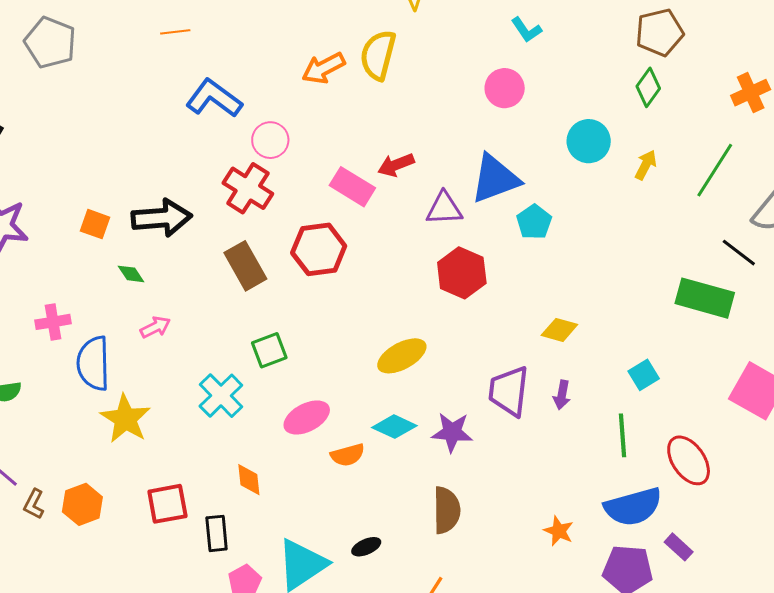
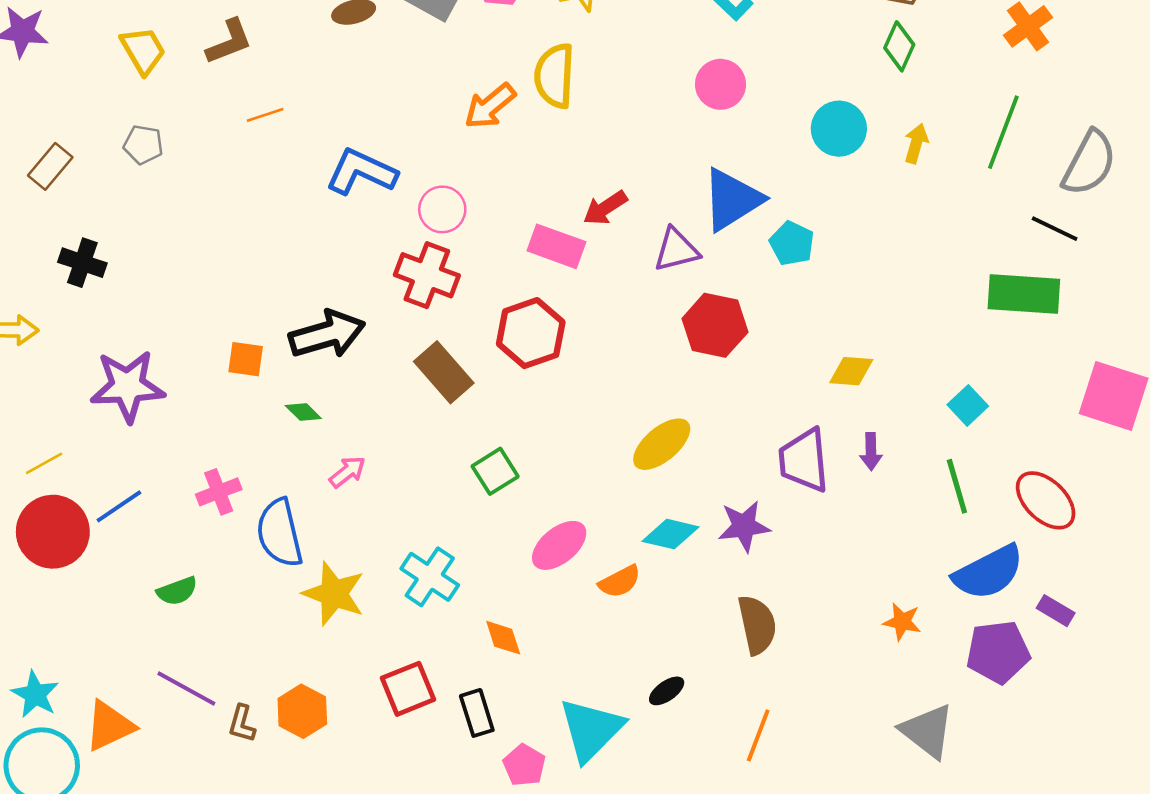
orange line: (175, 32) -> (265, 115), moved
gray pentagon: (50, 42) -> (143, 145), size x0.6
cyan cross: (221, 396) -> (430, 577), moved

